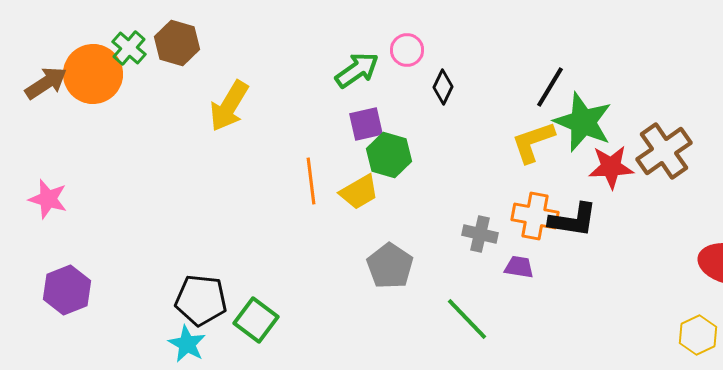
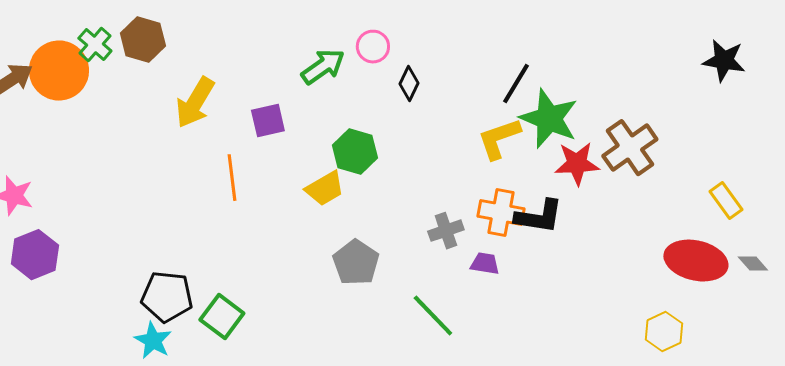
purple square: (366, 124) -> (268, 121), moved
orange line: (311, 181) -> (232, 178), moved
gray cross: (480, 234) -> (446, 231), turned -32
purple hexagon: (67, 290) -> (35, 255), moved

